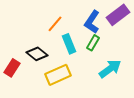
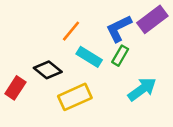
blue L-shape: (92, 22) -> (119, 28), turned 30
cyan rectangle: (69, 44) -> (89, 57), turned -36

